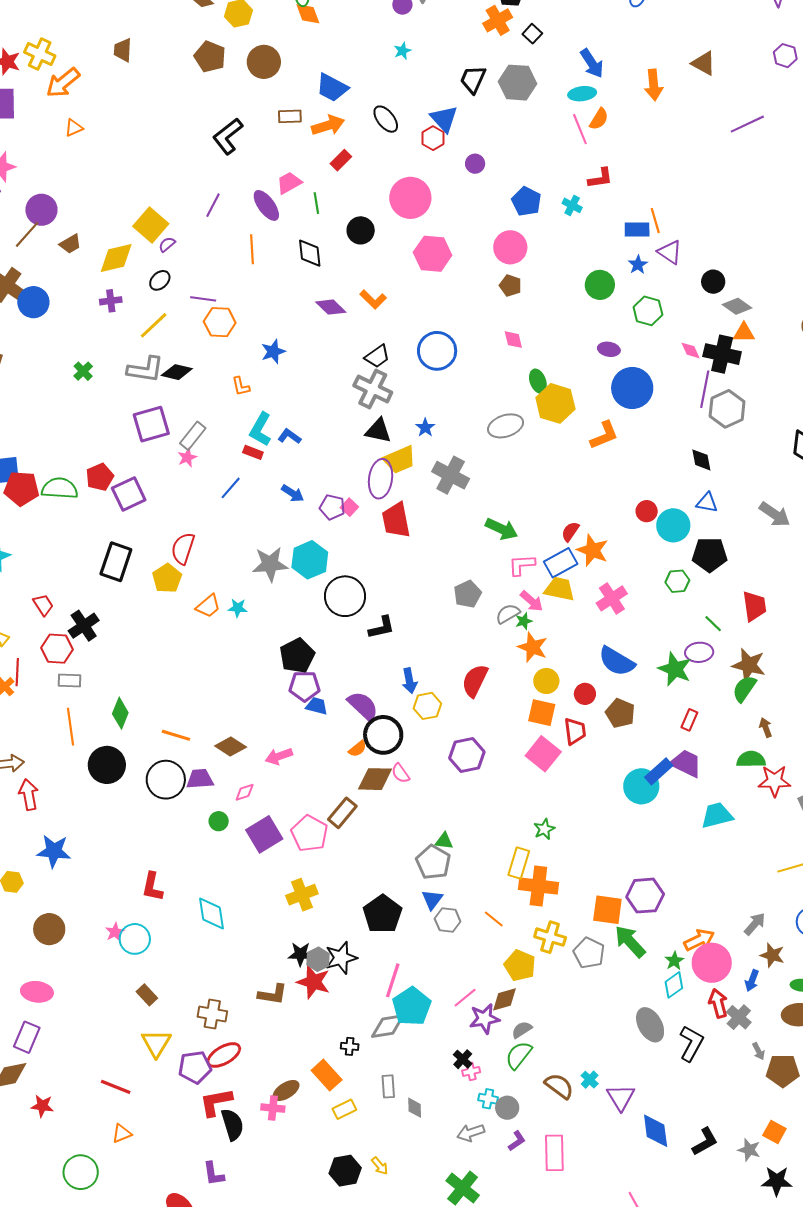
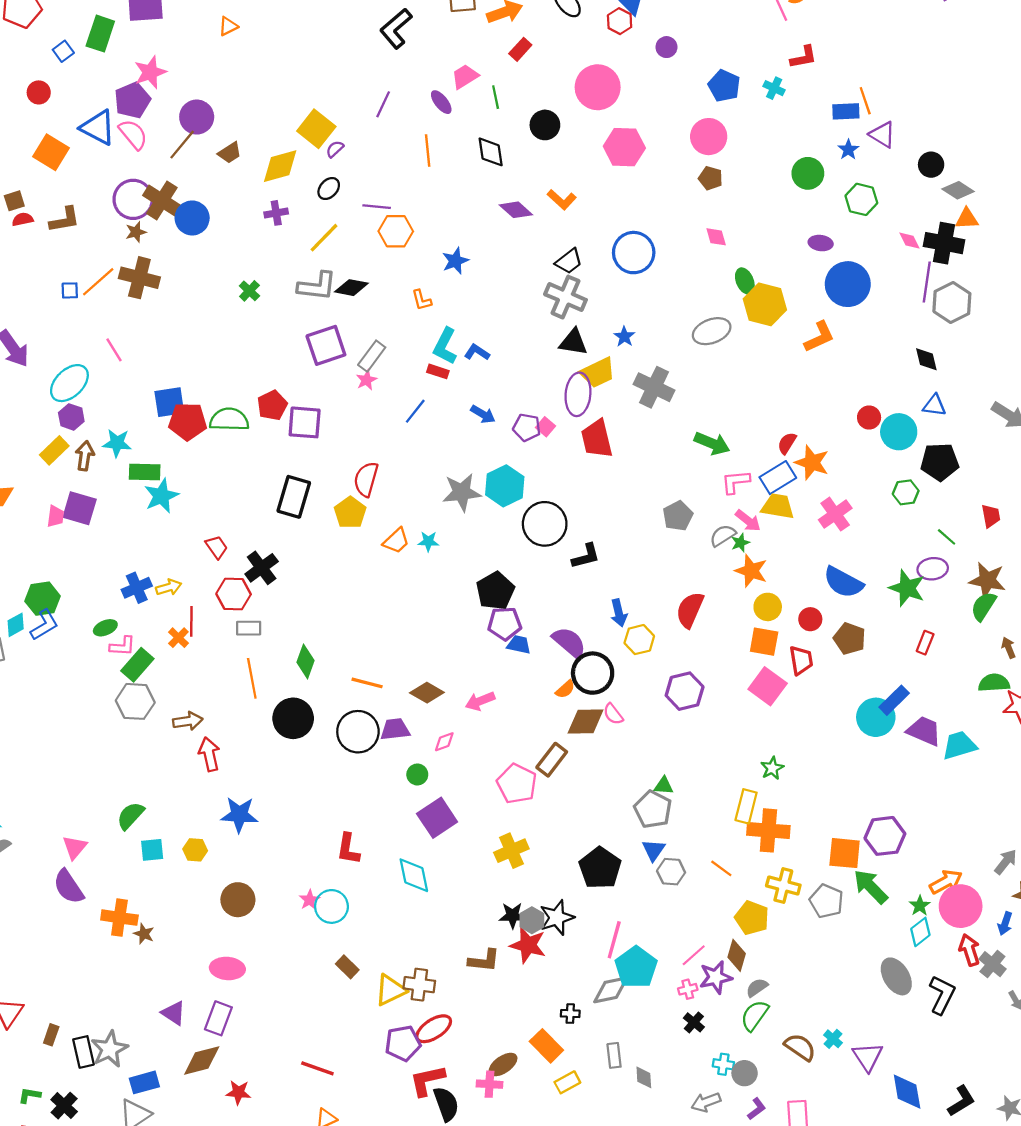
purple ellipse: (266, 205) -> (441, 102), size x0.7
purple square: (129, 494) -> (305, 422), turned 32
red trapezoid: (754, 606) -> (991, 516), size x0.7
purple trapezoid: (686, 763) -> (924, 731), moved
purple square: (264, 834) -> (437, 818), moved
brown diamond: (504, 999) -> (737, 955), turned -56
yellow triangle: (156, 1043) -> (390, 990), moved, turned 36
pink cross: (471, 1071) -> (688, 989), moved

